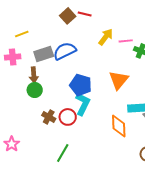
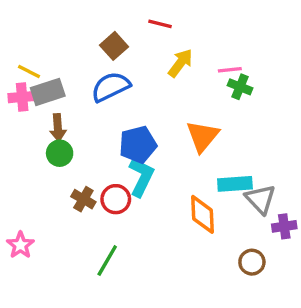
red line: (85, 14) -> (160, 24), moved
brown square: (68, 16) -> (114, 46), moved
yellow line: (22, 34) -> (29, 71), moved, turned 48
pink line: (126, 41) -> (230, 70), moved
gray rectangle: (44, 54) -> (48, 92), moved
blue pentagon: (81, 85) -> (138, 145), turned -30

